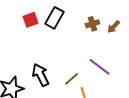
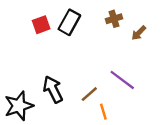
brown cross: (92, 24) -> (114, 19), moved

